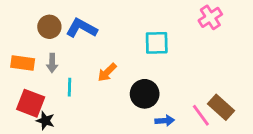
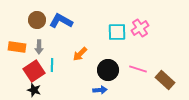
pink cross: (210, 17) -> (140, 28), moved
red square: (31, 103) -> (34, 71), moved, turned 35
pink line: (201, 115) -> (138, 69), moved, turned -36
blue arrow: (165, 121) -> (100, 90), moved

